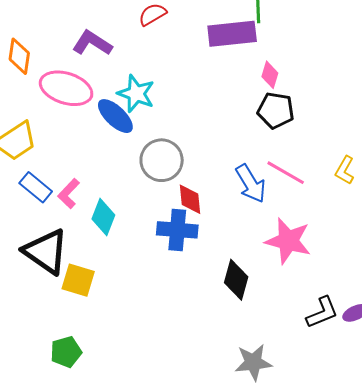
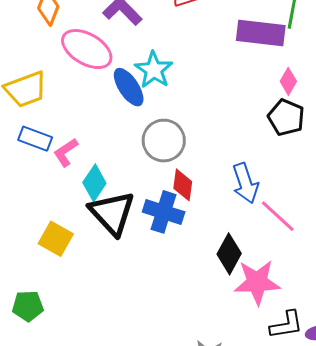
pink line: (286, 173) -> (278, 216), moved
blue rectangle: (36, 187) -> (35, 139), turned -32
pink star: (288, 241) -> (257, 282), moved, turned -30
black triangle: (46, 251) -> (112, 213), moved
black diamond: (236, 280) -> (229, 254), moved

